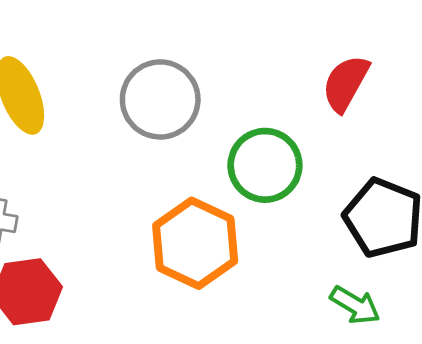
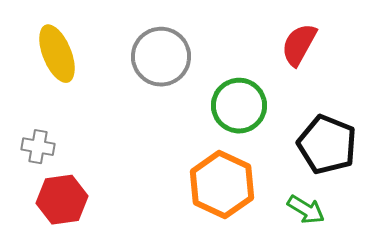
orange hexagon: (195, 243) -> (222, 185), moved

